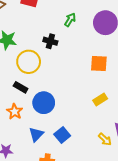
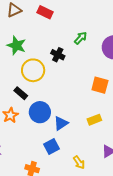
blue triangle: (36, 134) -> (61, 123), moved
yellow arrow: (105, 139) -> (79, 162), moved

